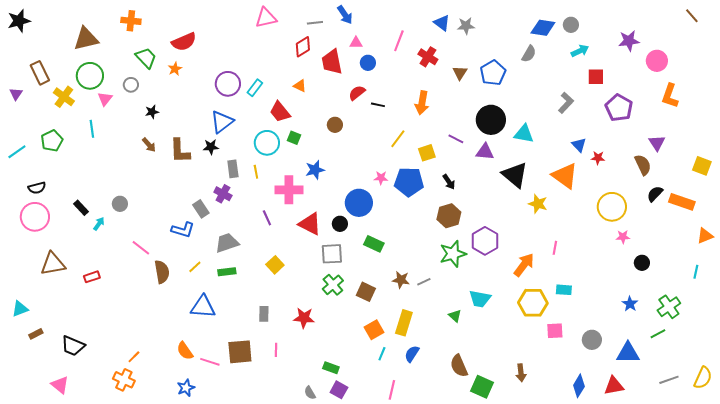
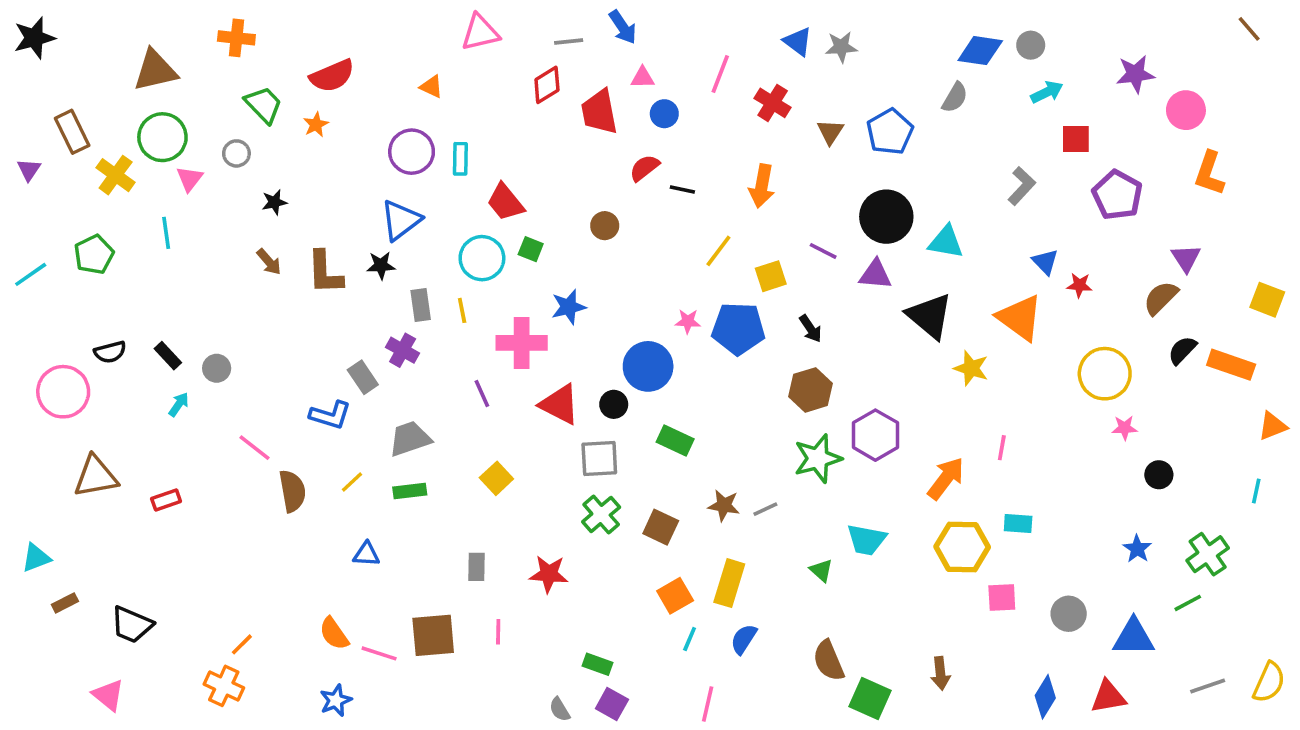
orange triangle: (300, 86) -> (431, 87), moved
cyan rectangle: (255, 88) -> (460, 159), turned -36
brown semicircle: (643, 165) -> (1161, 298), turned -110
black semicircle: (37, 188) -> (110, 352), moved
black rectangle: (81, 208) -> (168, 356), moved
blue triangle: (203, 307) -> (366, 554), size x0.6

